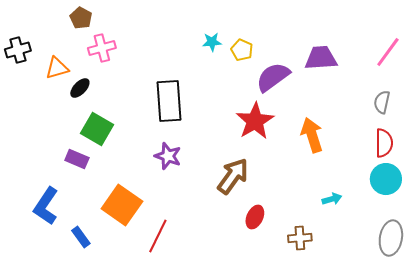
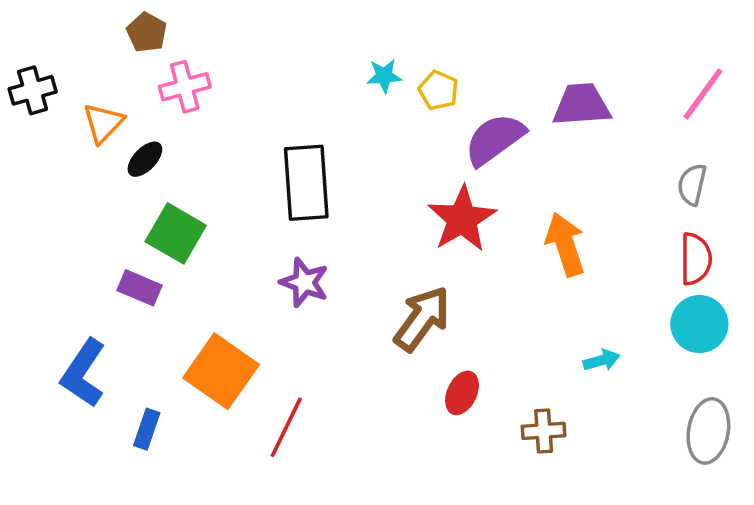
orange triangle: (57, 68) -> (103, 123), turned -30
blue rectangle: (81, 237) -> (147, 429), turned 55

